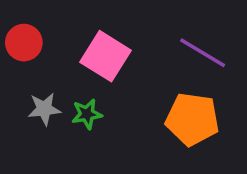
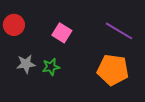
pink square: (106, 56) -> (62, 33), size x0.7

